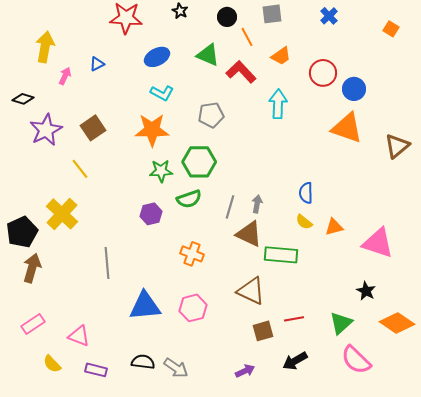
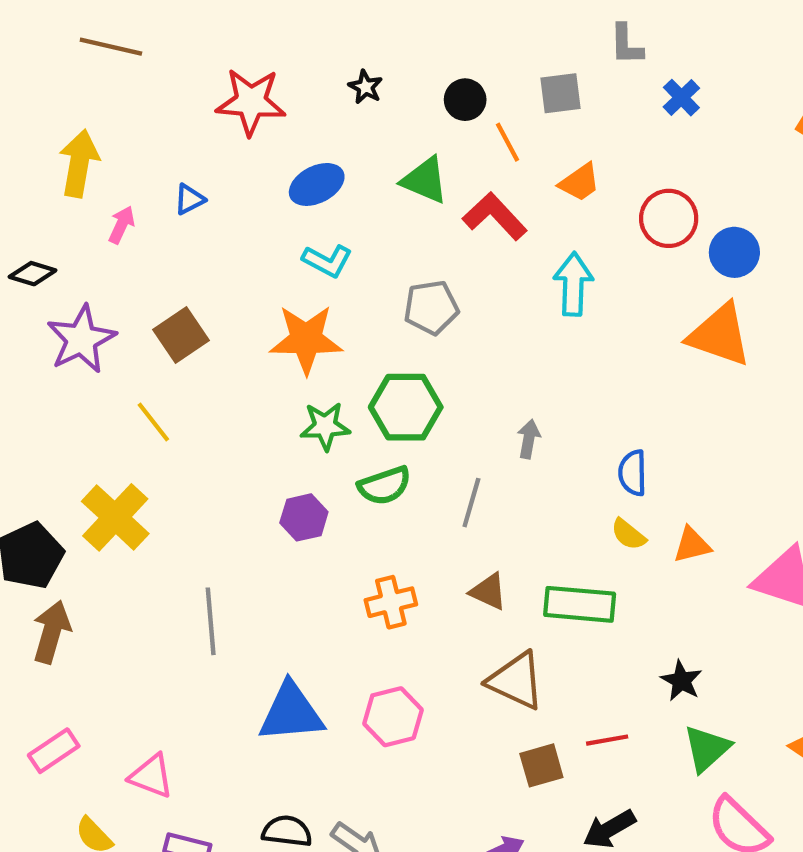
gray arrow: (257, 204) -> (529, 439), moved
brown triangle: (249, 234) -> (488, 592), moved, size x0.7
orange cross: (192, 254) -> (391, 602), turned -35
black star: (366, 291) -> (681, 681), moved

